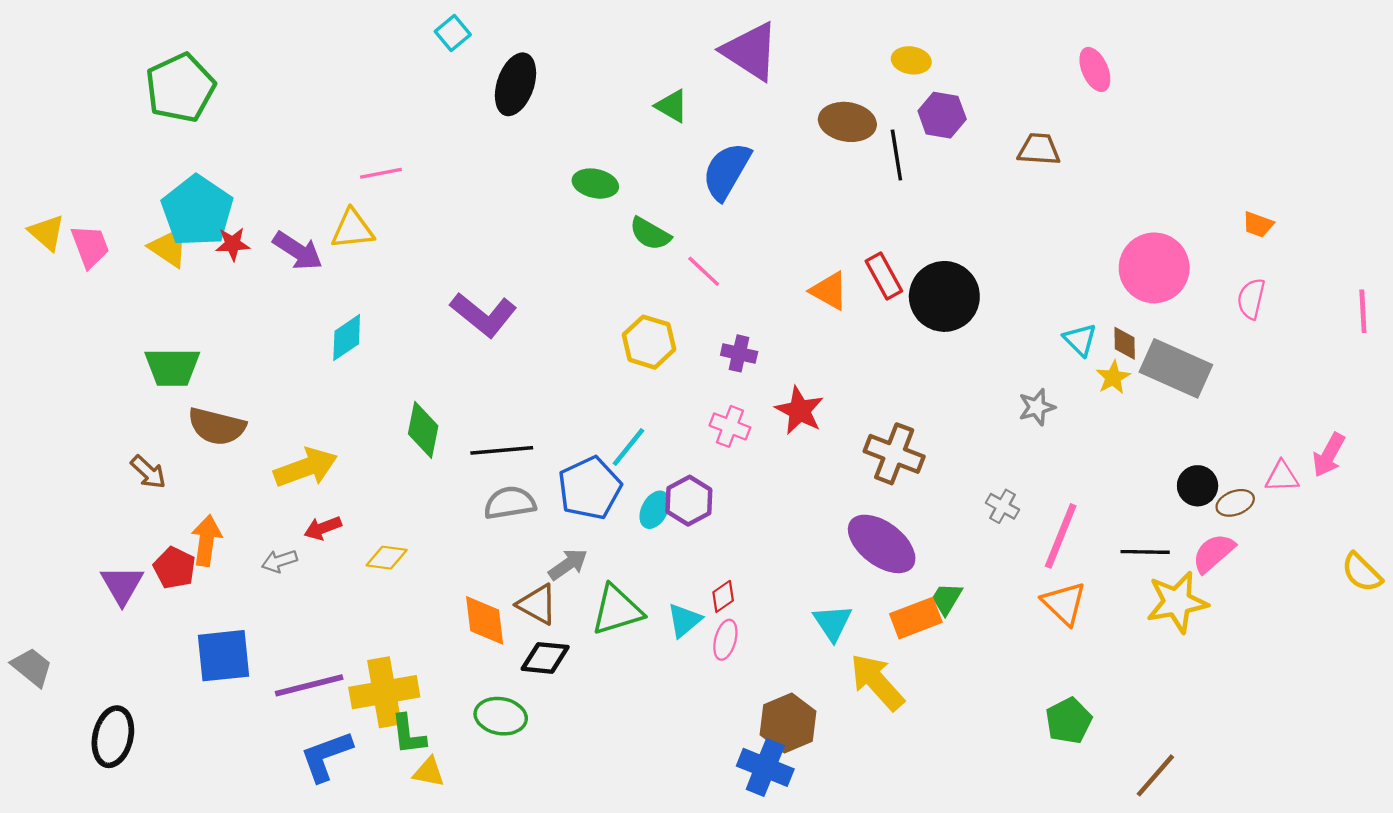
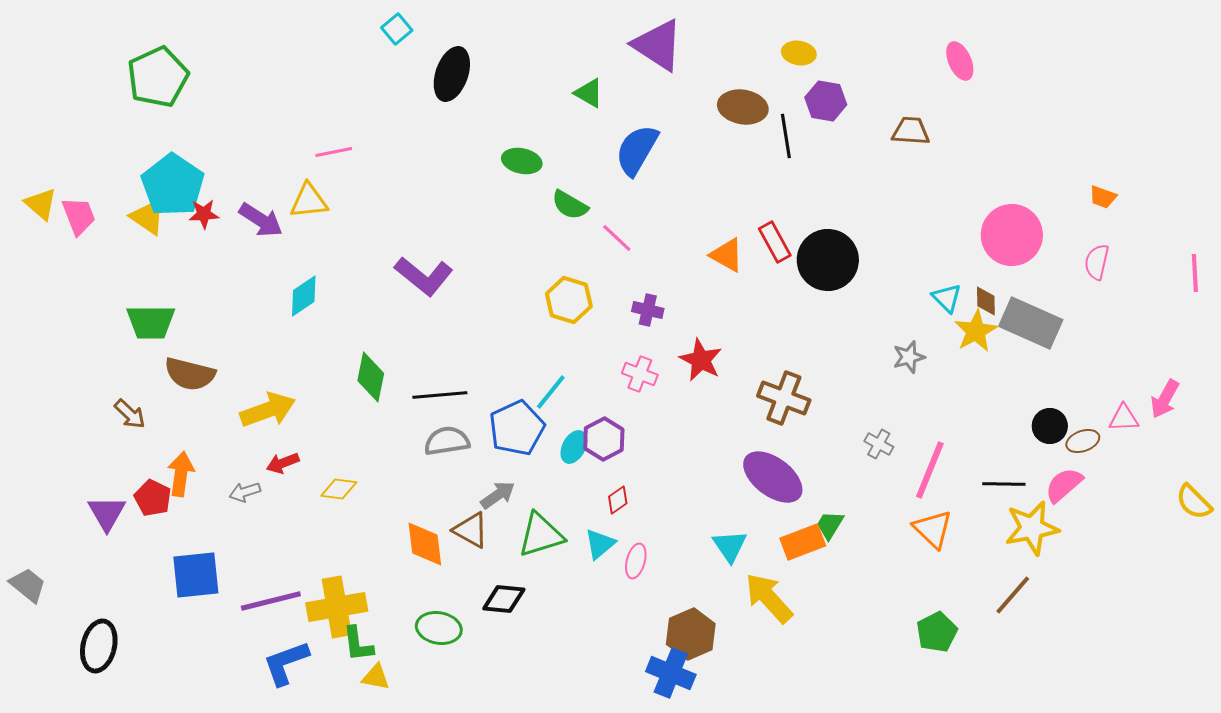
yellow star: (1113, 377) -> (976, 331), size x1.4
red diamond: (723, 596) -> (618, 500), moved
black diamond: (545, 658) -> (504, 599), moved
brown line: (1155, 775) -> (1013, 595), moved

